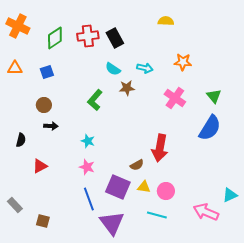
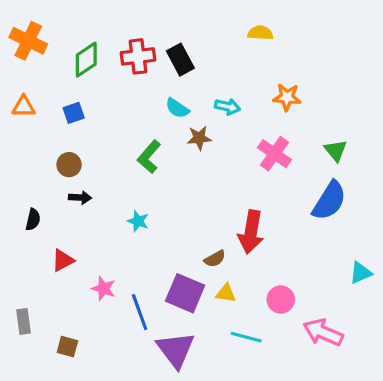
pink star: (87, 167) -> (104, 289), moved
pink circle: (166, 191) -> (281, 299), moved
cyan triangle: (230, 195) -> (361, 273), moved
gray rectangle: (15, 205) -> (24, 321), turned 35

